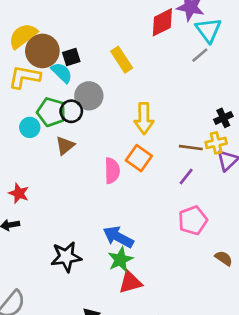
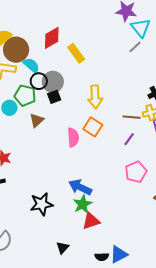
red diamond: (162, 22) -> (52, 38), moved
black square: (71, 57) -> (54, 97), moved
black circle: (71, 111) -> (39, 81), moved

